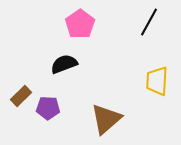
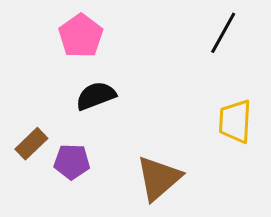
pink pentagon: (80, 24) -> (81, 36), moved

